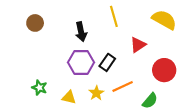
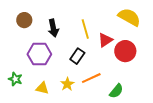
yellow line: (114, 16) -> (85, 29), moved
brown circle: (35, 23) -> (24, 20), moved
purple hexagon: (81, 62) -> (39, 54), moved
red circle: (164, 70) -> (125, 51), moved

